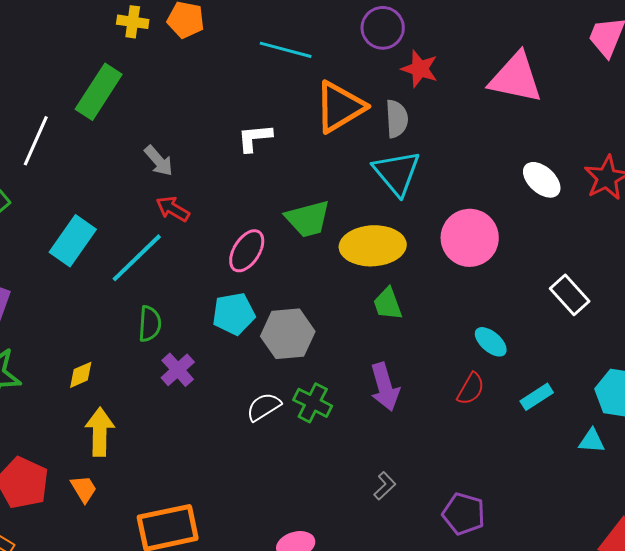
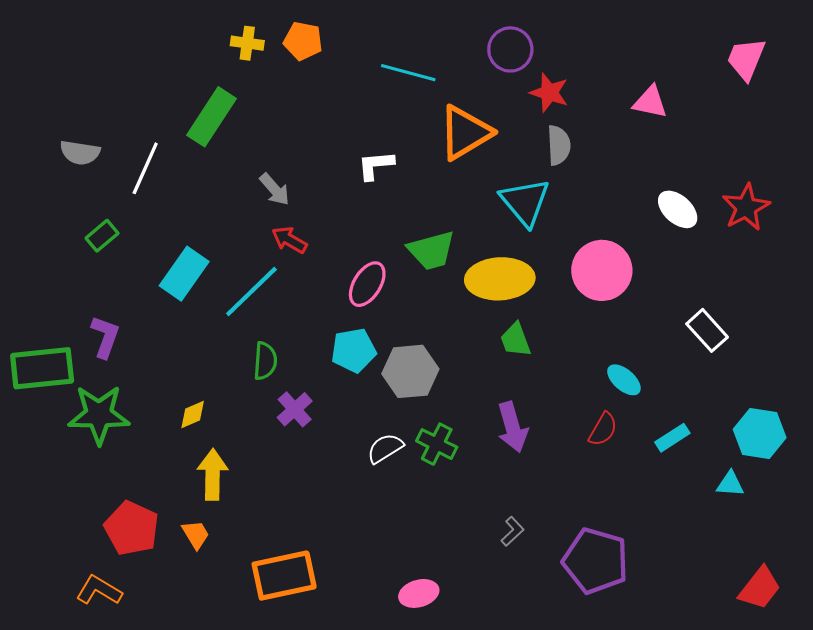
pink triangle: (516, 78) -> (650, 102), size x0.6
gray semicircle: (397, 119) -> (559, 145), moved
purple pentagon: (464, 514) -> (596, 561), size x1.5

